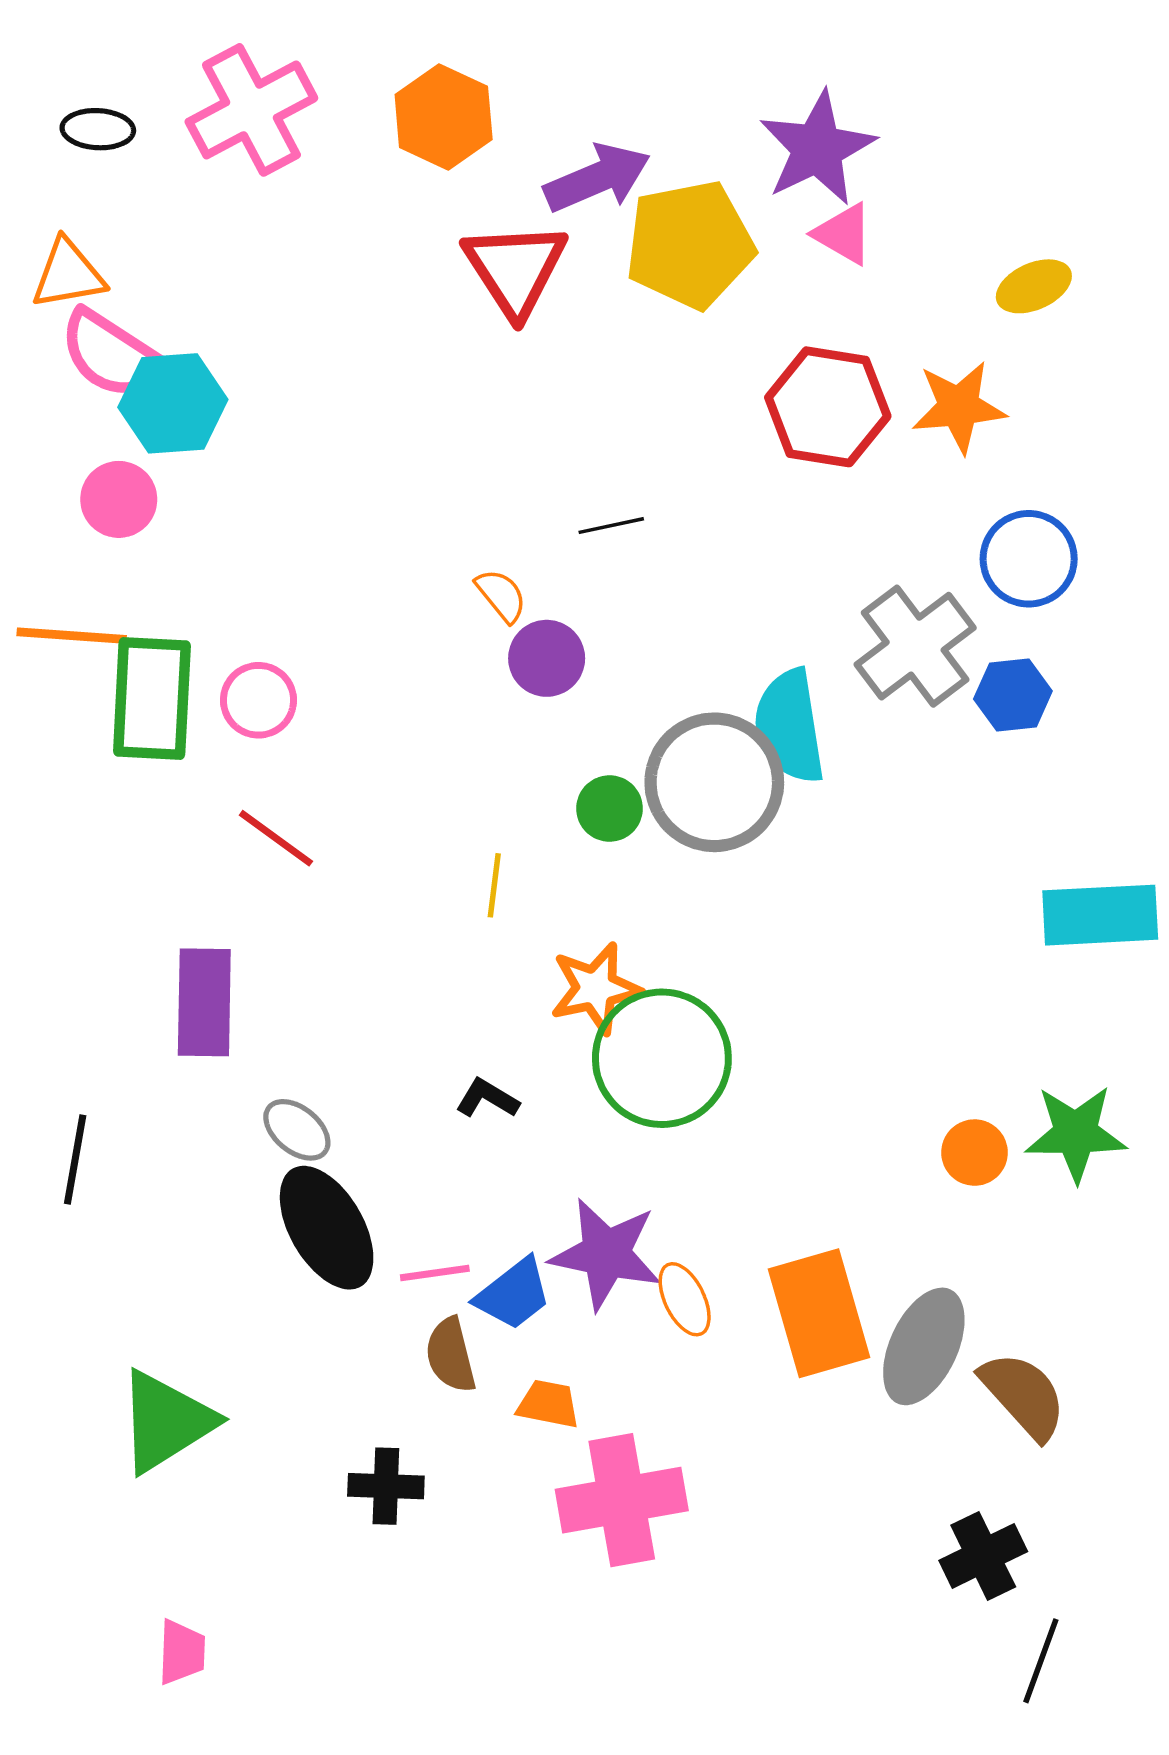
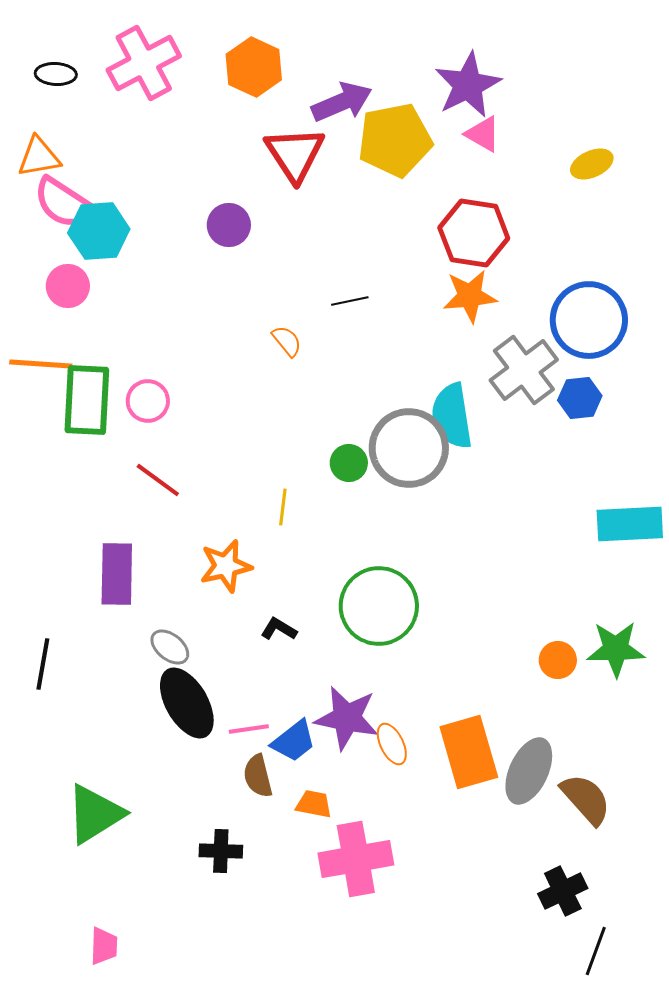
orange star: (959, 407) -> (470, 296), moved
blue circle: (1029, 559) -> (589, 320), size x1.4
purple circle: (547, 658) -> (229, 225), moved
orange star: (596, 988) -> (226, 566), moved

